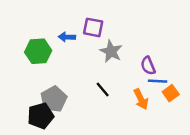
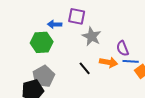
green hexagon: (38, 51) -> (42, 42), moved
orange arrow: (141, 99) -> (109, 62), moved, turned -54

